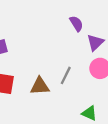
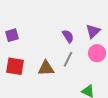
purple semicircle: (76, 24) -> (68, 36), moved

